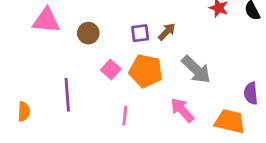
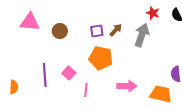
pink square: (111, 70) -> (69, 73), moved
gray arrow: (196, 70) -> (142, 35), moved, turned -115
pink arrow: (182, 110) -> (127, 86), turned 132

